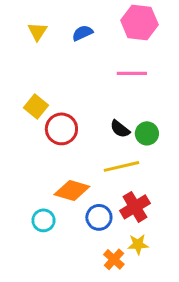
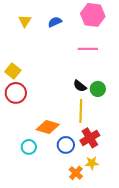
yellow square: (36, 106) -> (13, 71), moved
red circle: (61, 129) -> (16, 93), moved
yellow line: (121, 166) -> (81, 111), turned -75

